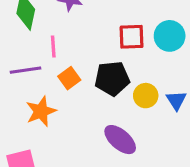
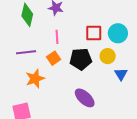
pink line: (53, 47) -> (57, 37), moved
yellow circle: (146, 96) -> (108, 56), moved

